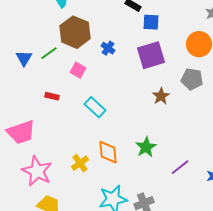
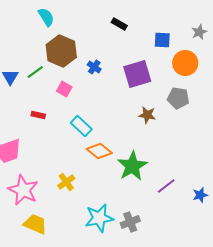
blue square: (151, 22) -> (162, 40), moved
brown star: (161, 96) -> (147, 115), turned -30
green star: (146, 147) -> (132, 166), size x1.4
orange diamond: (108, 152) -> (99, 151), moved, turned -45

